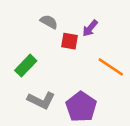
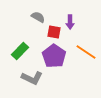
purple arrow: (90, 28) -> (70, 22), turned -40
purple pentagon: (81, 107) -> (54, 56), moved

